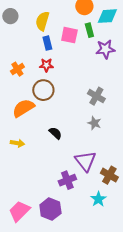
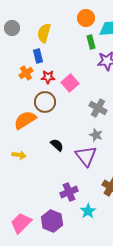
pink square: (69, 35) -> (70, 83), moved, turned 36
blue rectangle: (47, 43) -> (38, 56), moved
orange cross: (17, 69) -> (26, 73), moved
purple triangle: (85, 161) -> (86, 156), moved
cyan star: (98, 199) -> (88, 211), moved

